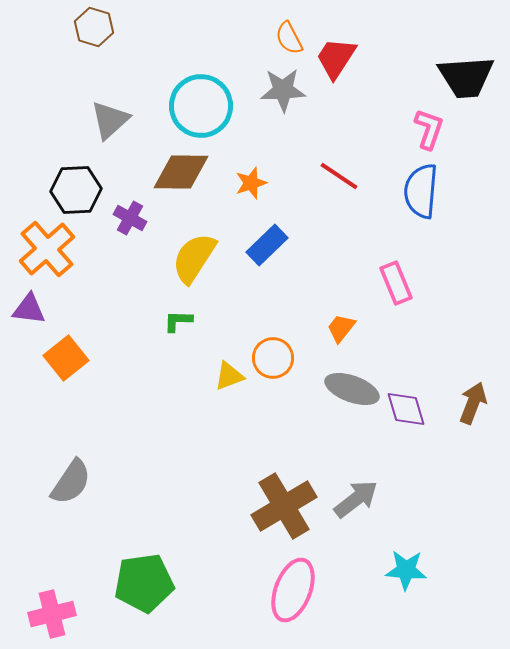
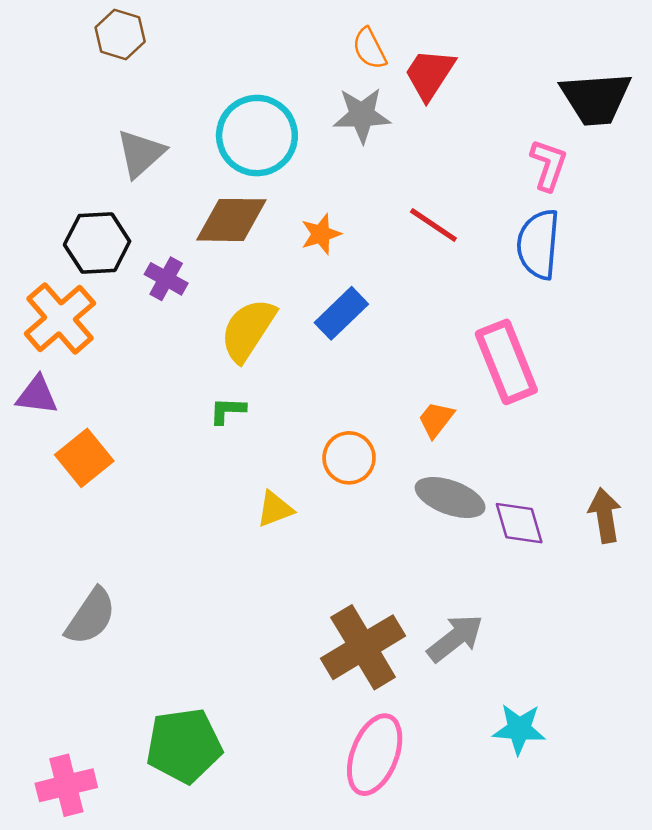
pink rectangle: (396, 283) -> (506, 362), size x1.5
yellow triangle: (229, 376) -> (275, 509), moved
brown arrow: (473, 403) -> (605, 515), turned -30

